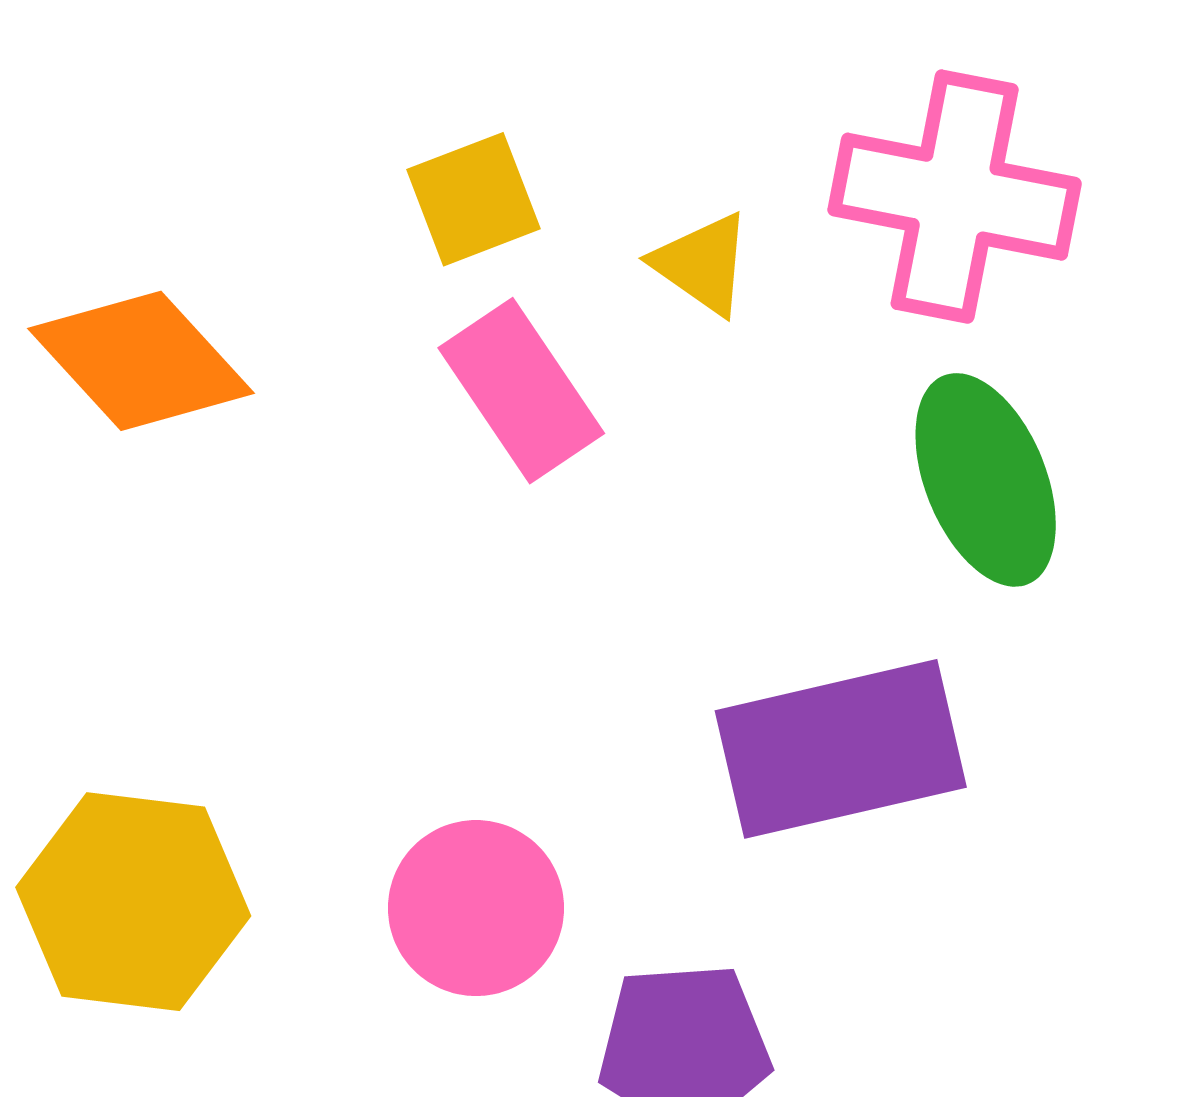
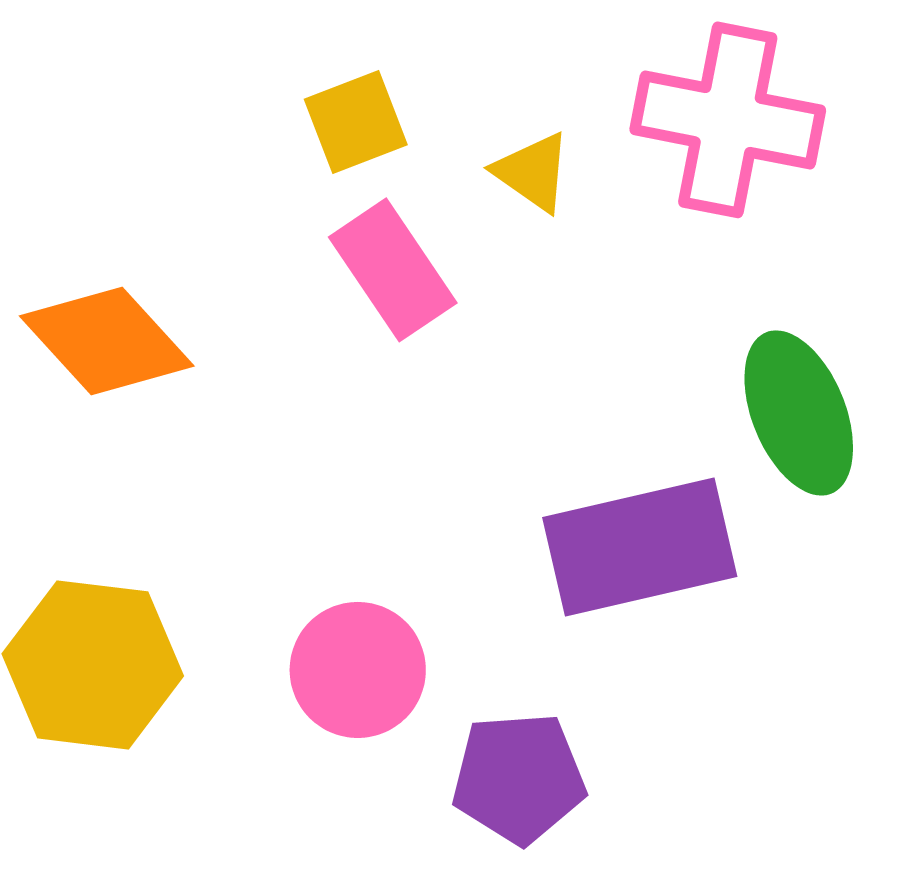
orange diamond: (141, 361) -> (107, 341), moved
green ellipse: (986, 480) -> (799, 413), moved

